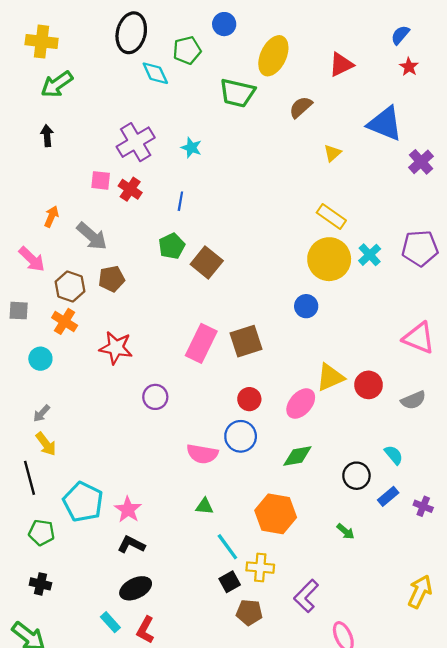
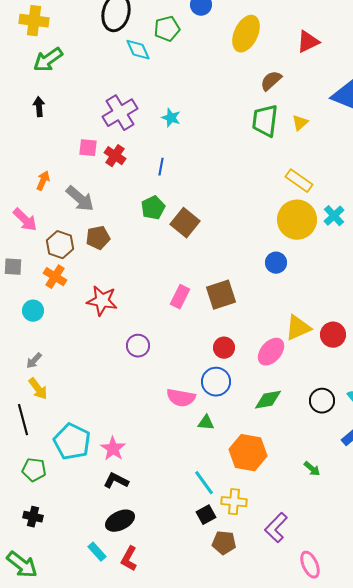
green trapezoid: (237, 93) -> (265, 121), moved, turned 84
pink rectangle: (201, 343) -> (180, 297), size x0.7
black circle: (356, 476) -> (322, 401), moved
green triangle: (204, 506) -> (206, 423), moved

